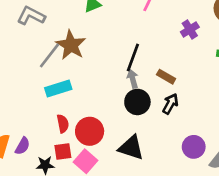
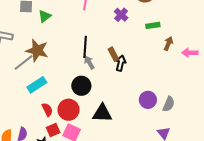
gray line: (50, 55) -> (24, 62), turned 30
brown rectangle: (166, 77) -> (113, 54), turned 48
black circle: (137, 102) -> (81, 86), moved
black arrow: (170, 104) -> (121, 63), moved

